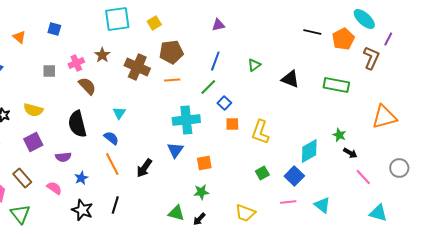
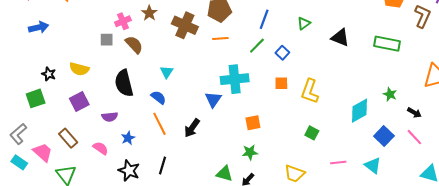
gray square: (49, 71) -> (107, 40), moved
blue square: (224, 103) -> (282, 53), moved
blue triangle: (175, 150) -> (213, 99), moved
black arrow: (350, 153) -> (414, 113), moved
green square: (262, 173) -> (312, 133), turned -32
blue square: (294, 176) -> (384, 136), moved

